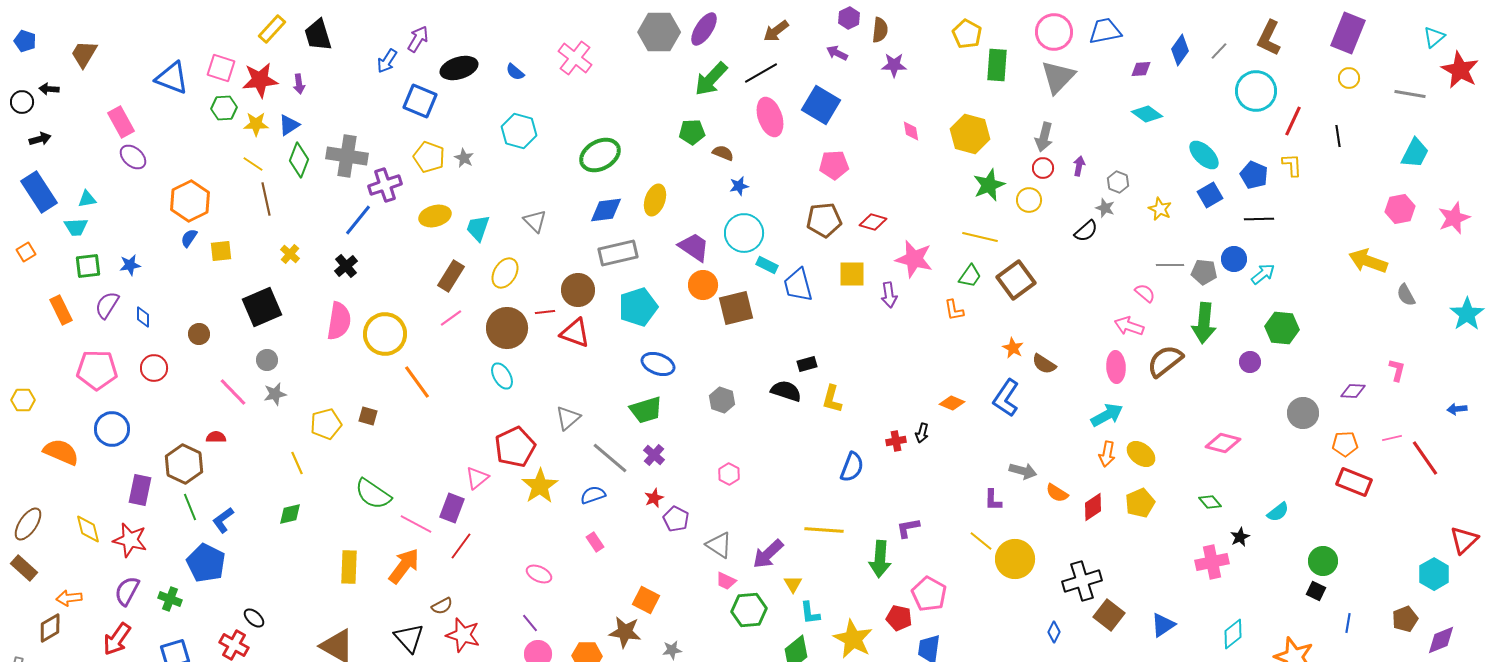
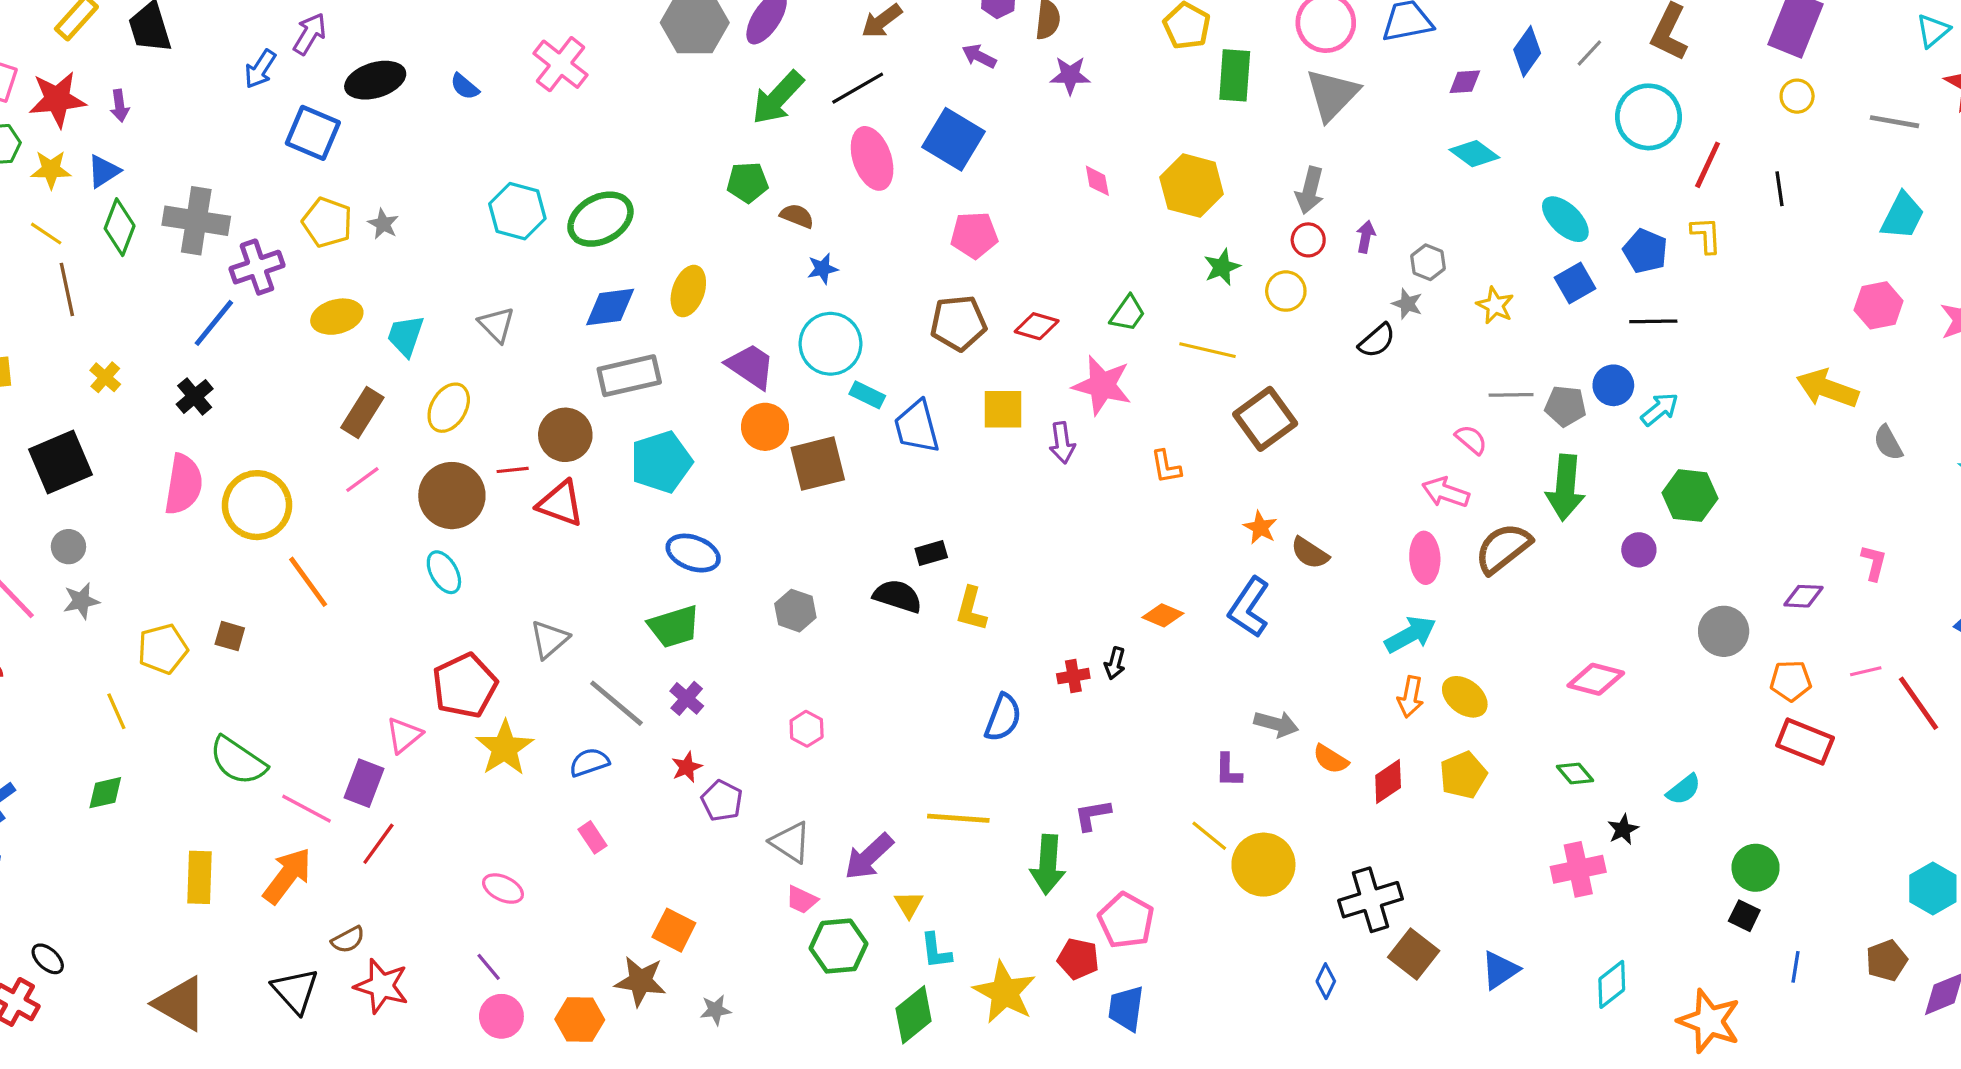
cyan hexagon: (519, 131) -> (517, 211), moved
green star: (989, 185) -> (1222, 267), size x0.7
green trapezoid: (970, 276) -> (1128, 313), moved

